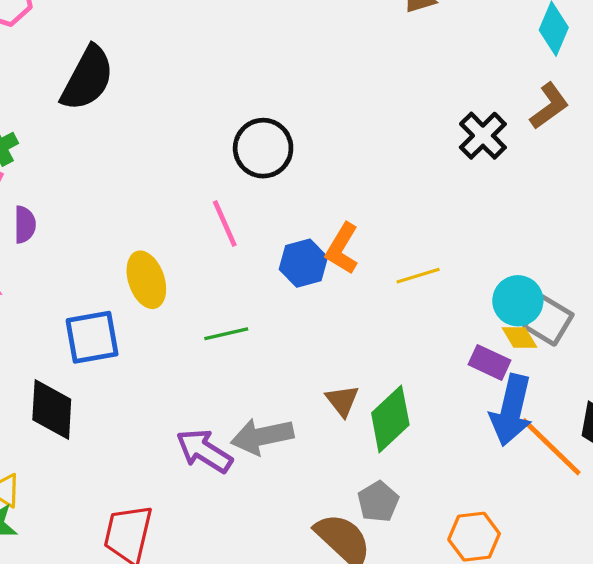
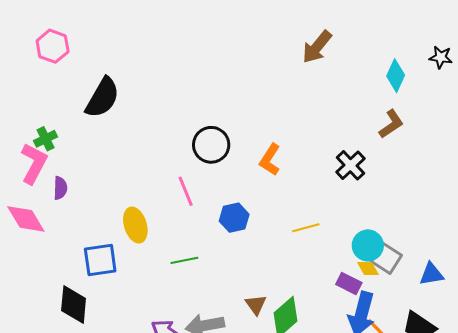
black cross: (483, 136) -> (350, 165), moved
orange L-shape: (342, 249) -> (270, 160), moved

